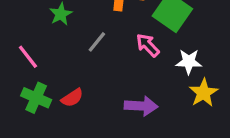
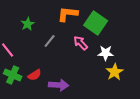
purple arrow: (141, 106) -> (59, 85), moved

